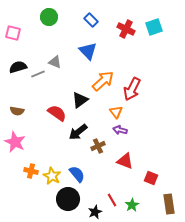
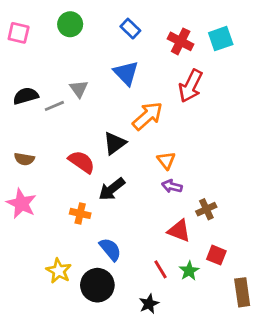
pink square: (13, 33) -> (19, 33), moved
gray triangle: (55, 62) -> (79, 89), turned 32
red arrow: (132, 89) -> (191, 86), moved
brown cross: (98, 146) -> (206, 209), moved
orange cross: (31, 171) -> (80, 213), moved
yellow star: (52, 176) -> (59, 271), moved
red line: (112, 200) -> (160, 269), moved
green star: (132, 205) -> (189, 271), moved
black star: (95, 212) -> (149, 304), moved

